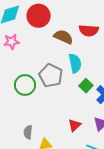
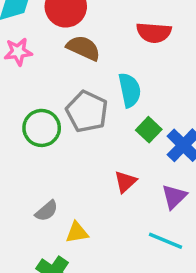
brown semicircle: (63, 37) -> (83, 48), moved
red triangle: (74, 125) -> (125, 182), moved
gray semicircle: (28, 132) -> (47, 211), turned -136

